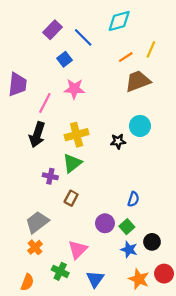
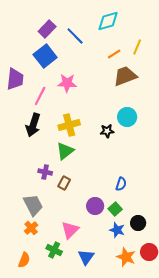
blue square: (65, 59) -> (45, 56), moved, size x1.6
purple cross: (50, 176) -> (45, 172), moved
gray trapezoid: (37, 222) -> (33, 205), turned 100

